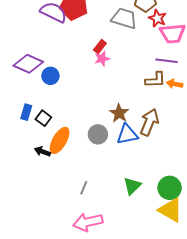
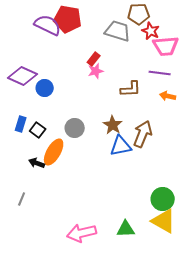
brown L-shape: (155, 80) -> (131, 89), moved
gray circle: (98, 134) -> (75, 128), moved
green triangle: (132, 186) -> (126, 229), moved, turned 42
gray line: (84, 188) -> (22, 199), moved

